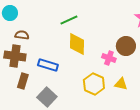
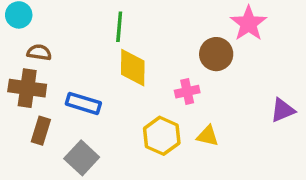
green line: (69, 20) -> (119, 27), turned -60
brown circle: (126, 46) -> (216, 54), moved
pink cross: (109, 58) -> (187, 92), turned -32

